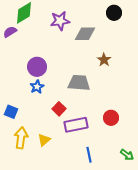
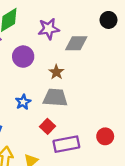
brown star: (104, 60) -> (56, 72), moved
purple circle: (37, 67) -> (23, 57), moved
gray trapezoid: (79, 83) -> (55, 98), moved

